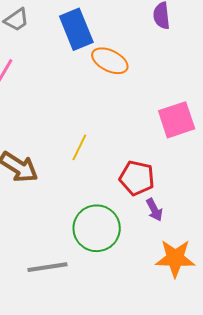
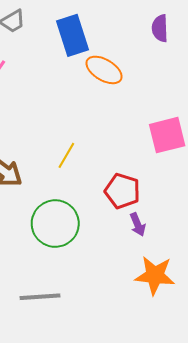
green circle: (97, 228) -> (55, 224), moved
gray line: (47, 267) -> (40, 297), moved

